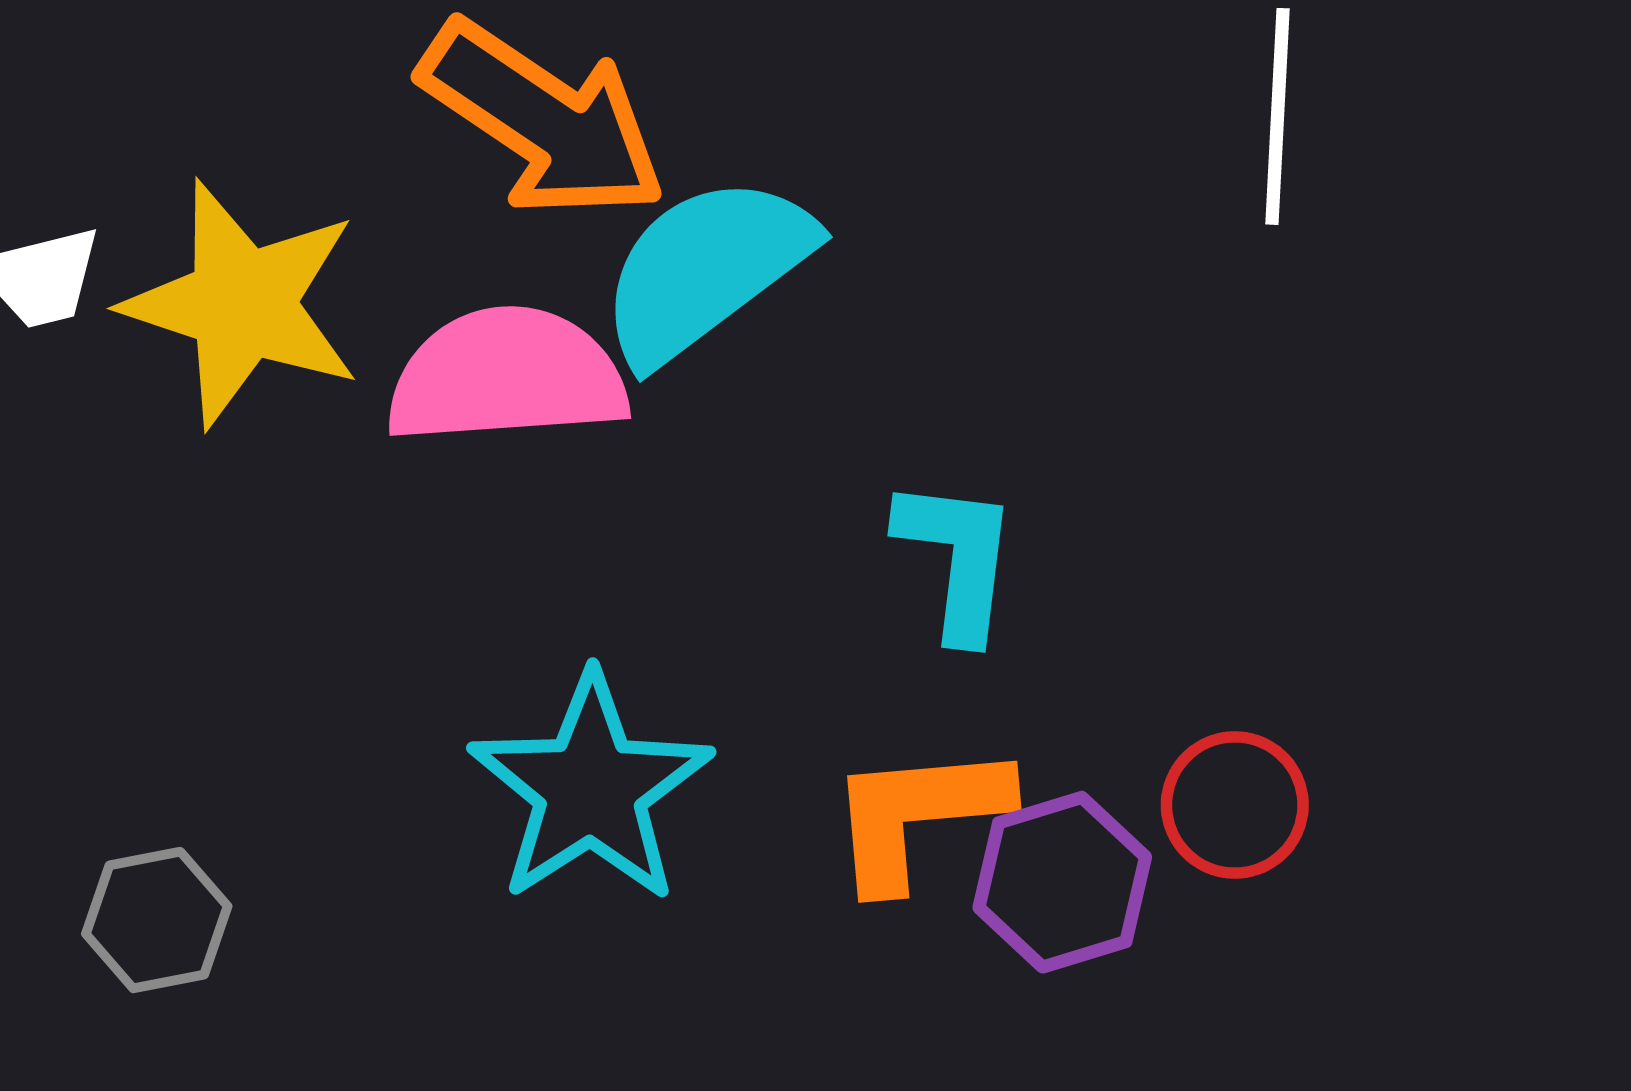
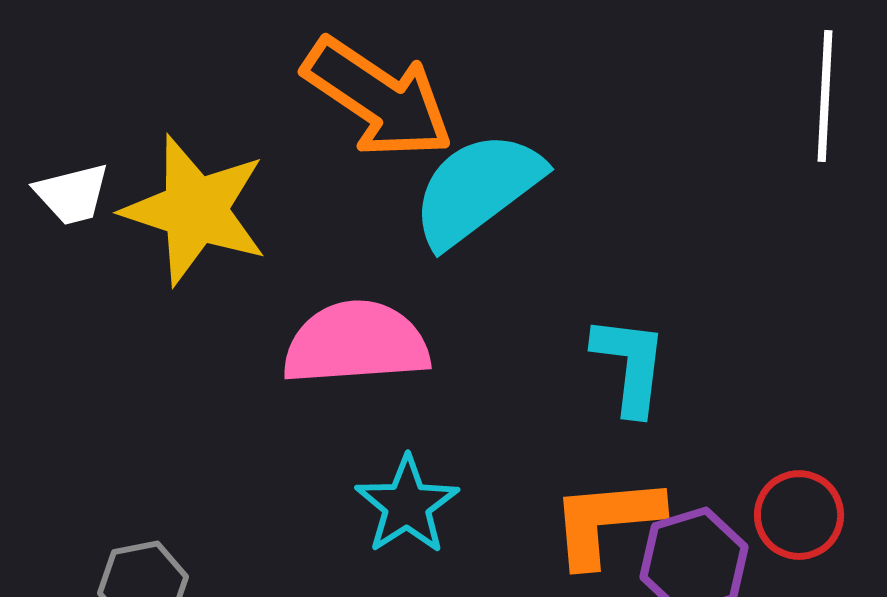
pink semicircle: (507, 376) -> (356, 343), moved
cyan star: (591, 789) -> (407, 505), size x0.7

